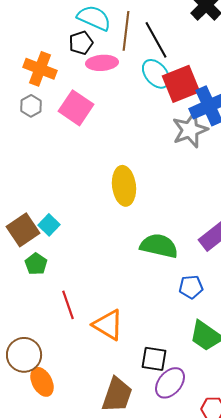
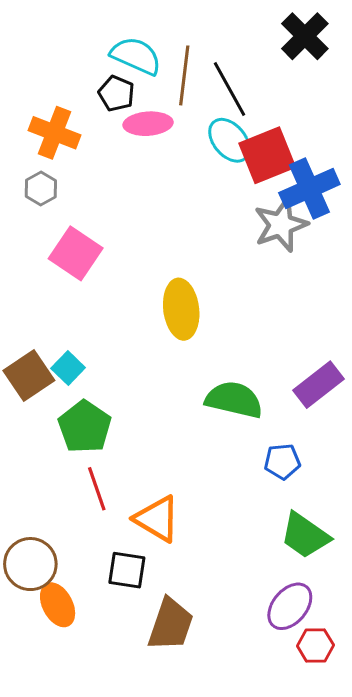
black pentagon: (81, 43) -> (116, 94), turned -30
pink square: (76, 108) -> (76, 253), moved
green pentagon: (36, 264) -> (85, 427), moved, size x1.6
black square: (154, 359) -> (127, 570), moved
purple ellipse: (170, 383) -> (290, 606), moved

